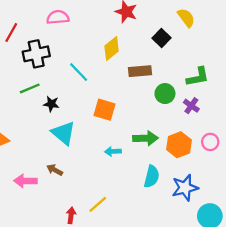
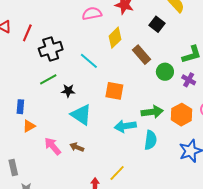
pink semicircle: (58, 17) -> (92, 14), moved
brown rectangle: (140, 71) -> (141, 55), turned 60
cyan arrow: (113, 151) -> (125, 126), size x1.5
cyan semicircle: (152, 177) -> (151, 140), moved
pink arrow: (25, 181) -> (53, 146), moved, turned 54

